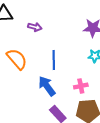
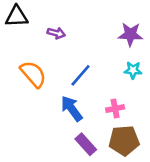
blue line: (54, 60) -> (81, 75), turned 42

